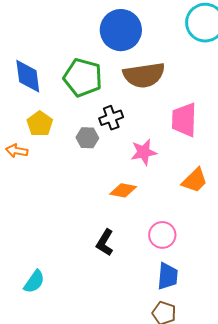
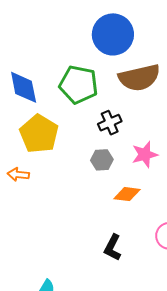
yellow pentagon: (40, 124) -> (39, 134), size x1.5
gray hexagon: (87, 138) -> (102, 160), moved
orange arrow: (17, 151) -> (18, 175), moved

